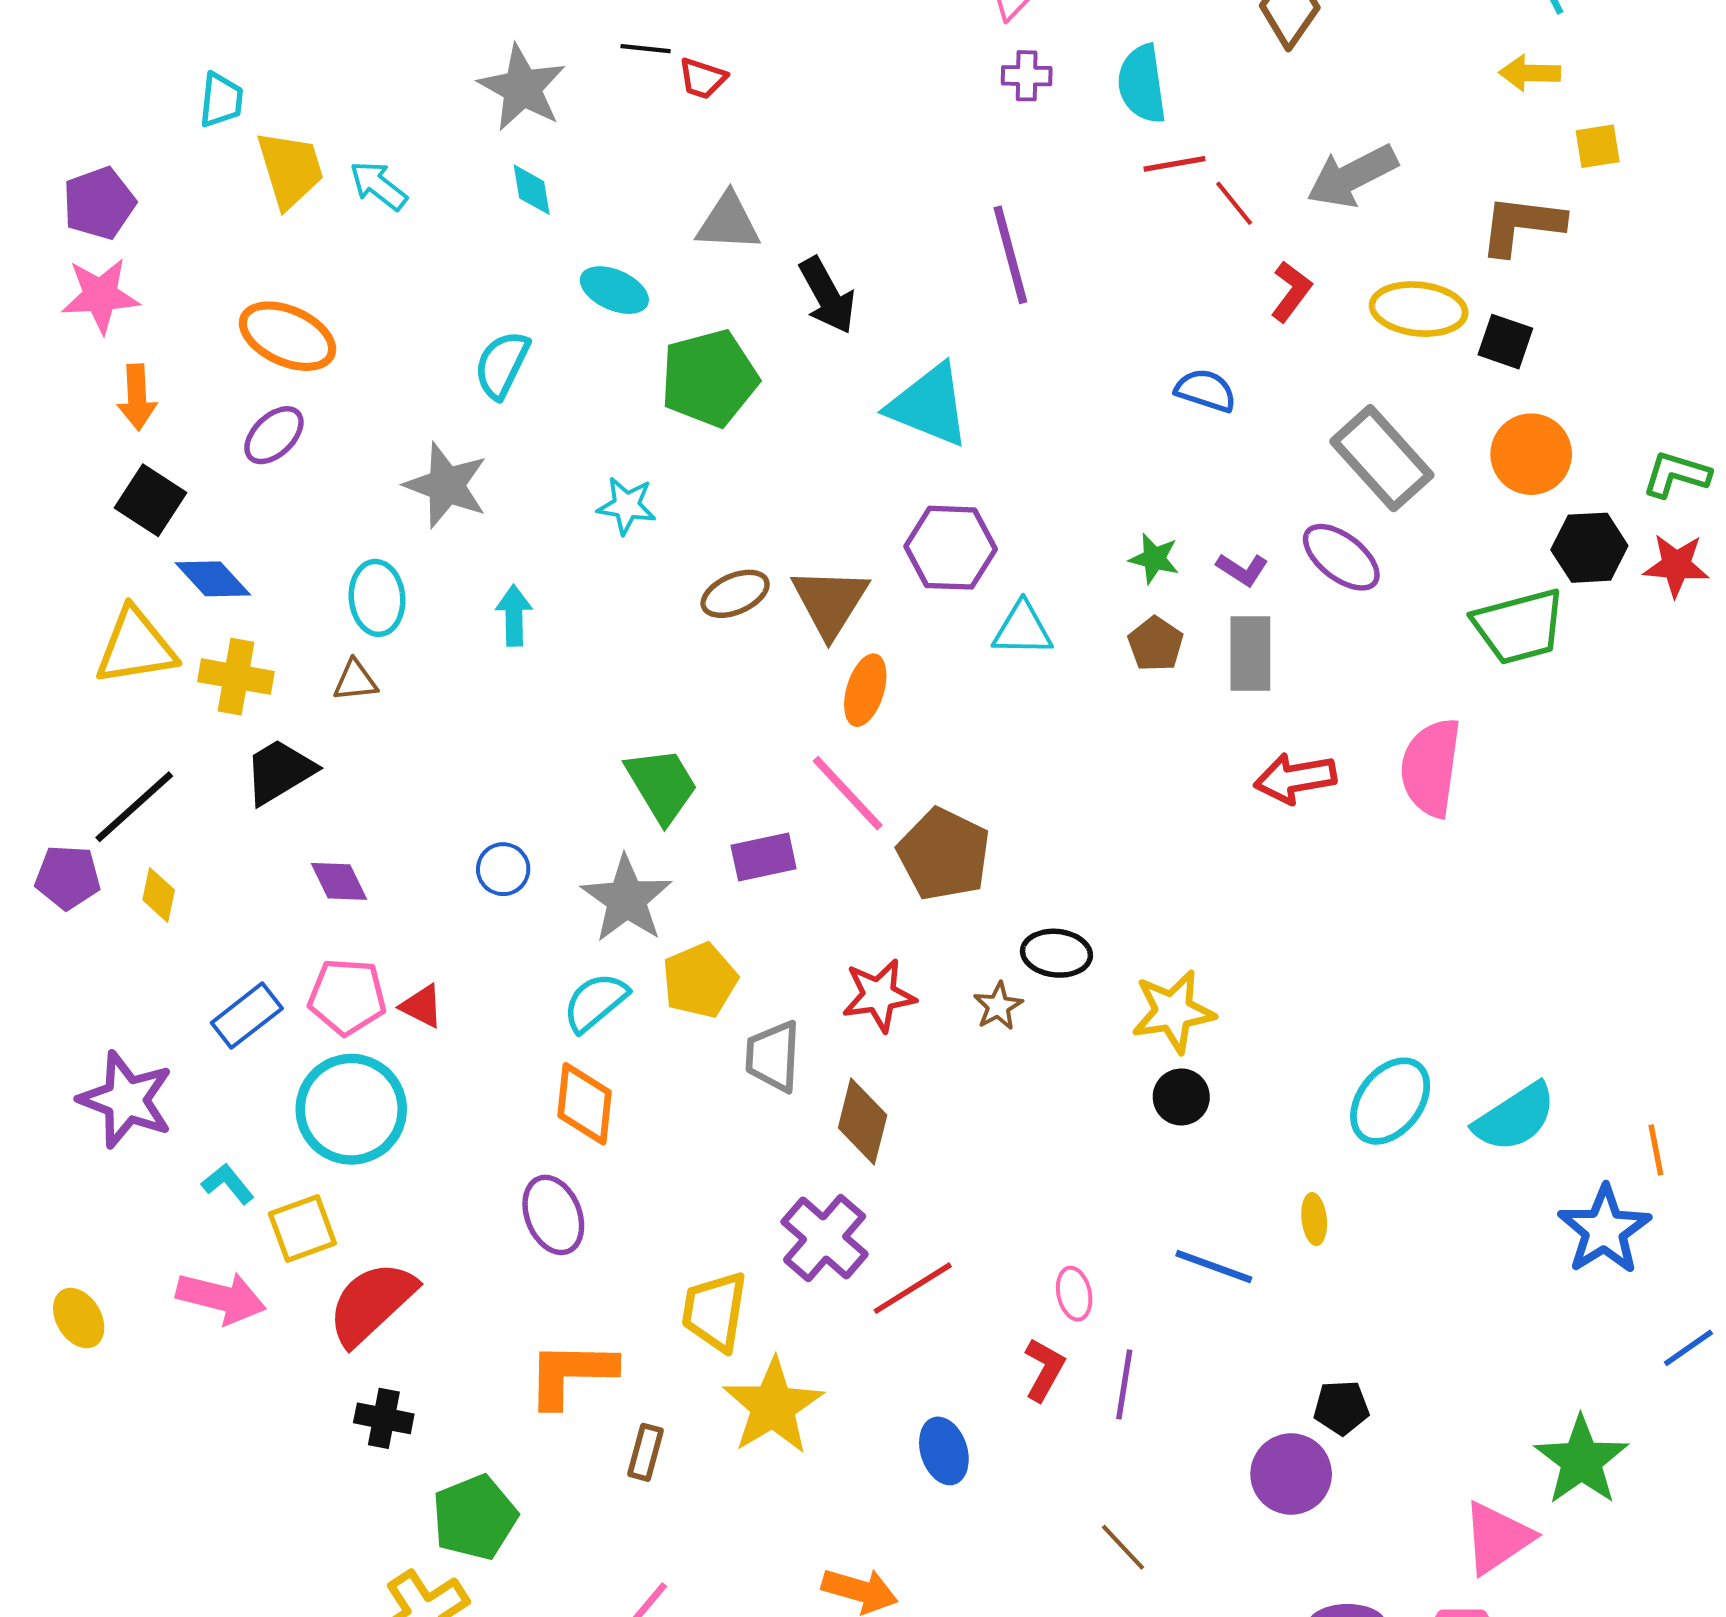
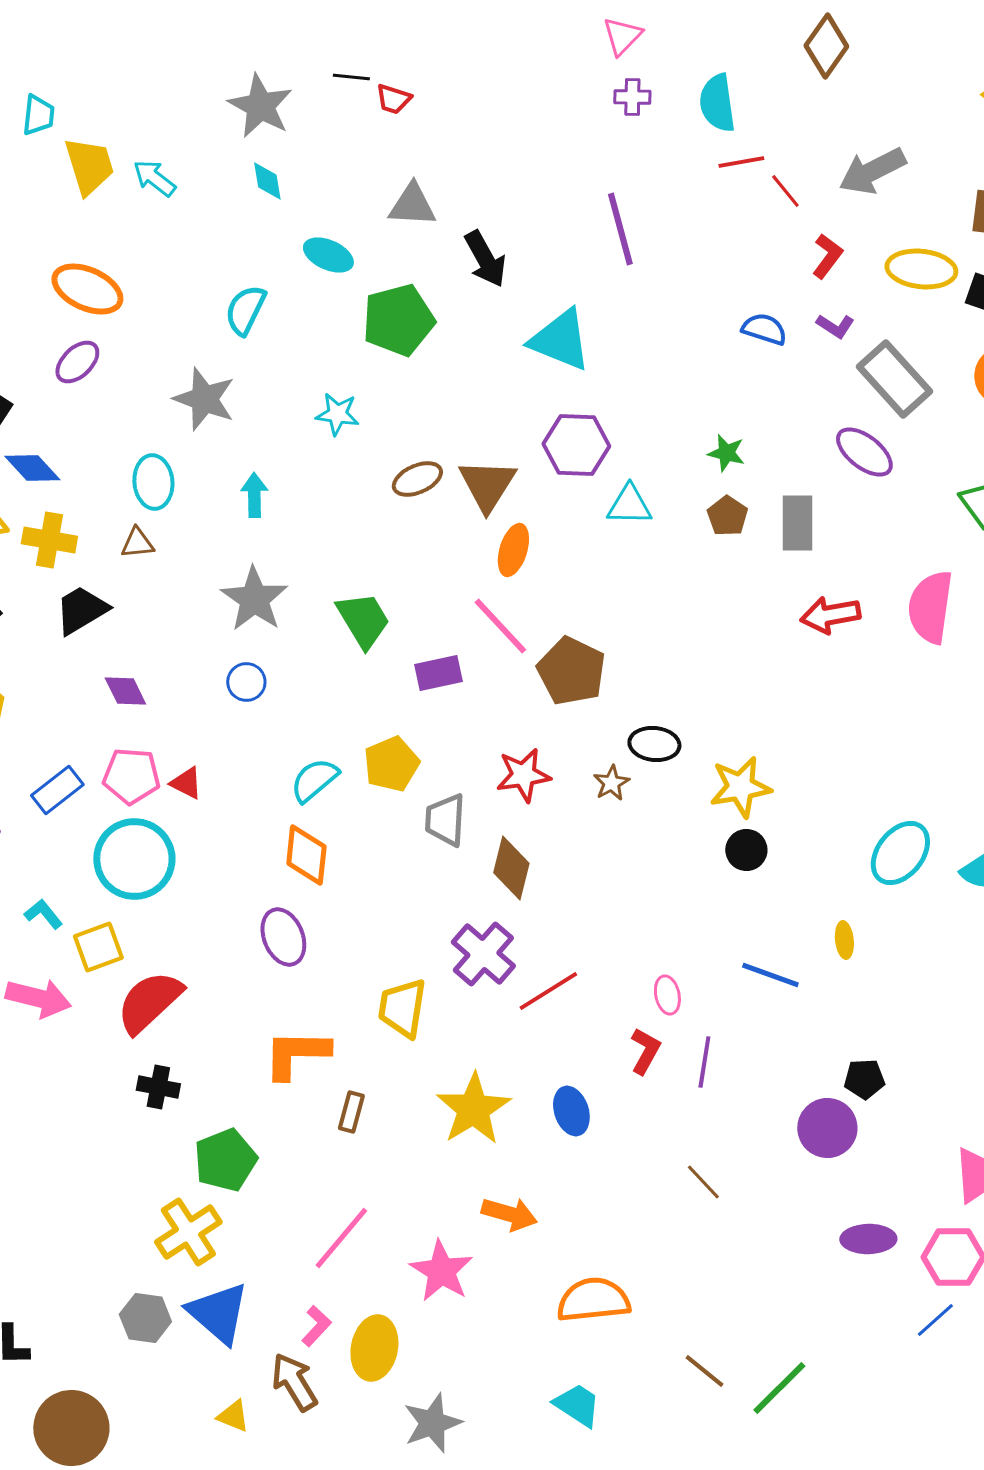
purple L-shape: (1242, 569) -> (835, 326), moved
gray star: (627, 899) -> (254, 599), moved
yellow star: (773, 1406) -> (473, 1109), moved

